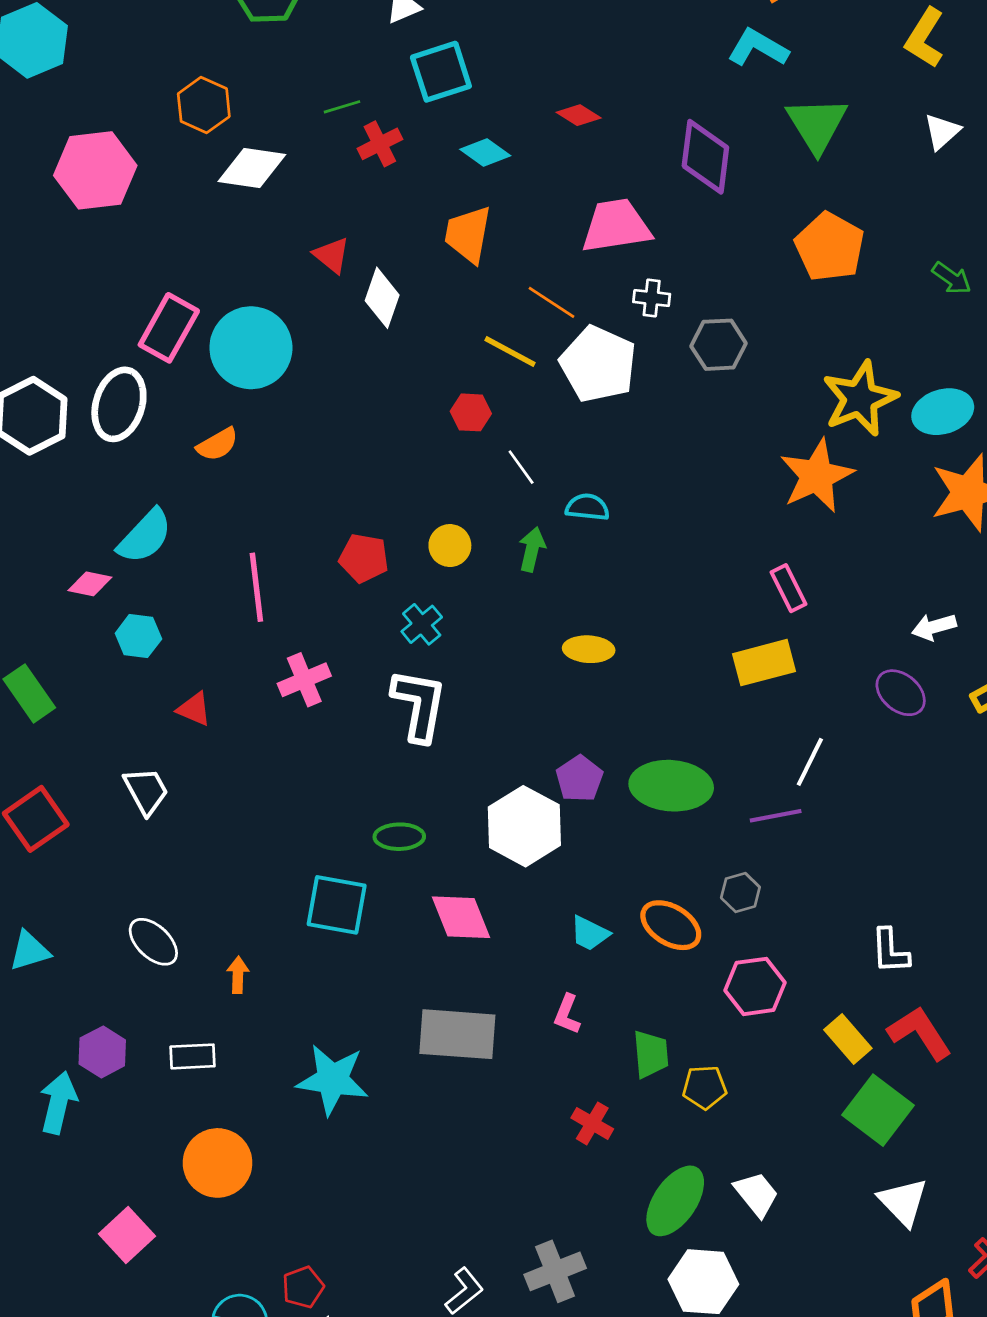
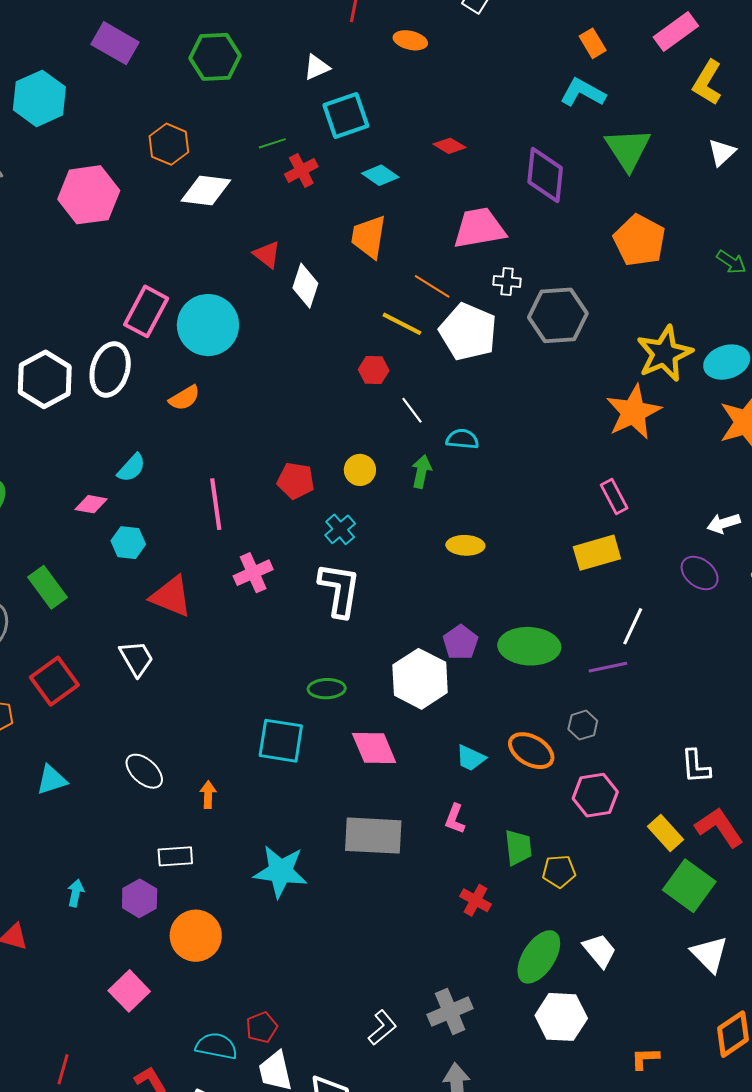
gray hexagon: (719, 345) -> (558, 315), size x1.4
cyan semicircle: (145, 536) -> (131, 468), size x0.7
red triangle: (194, 709) -> (171, 596), size x1.6
purple hexagon: (102, 1052) -> (140, 898), moved
cyan arrow: (58, 1103) -> (76, 893), size x0.6

